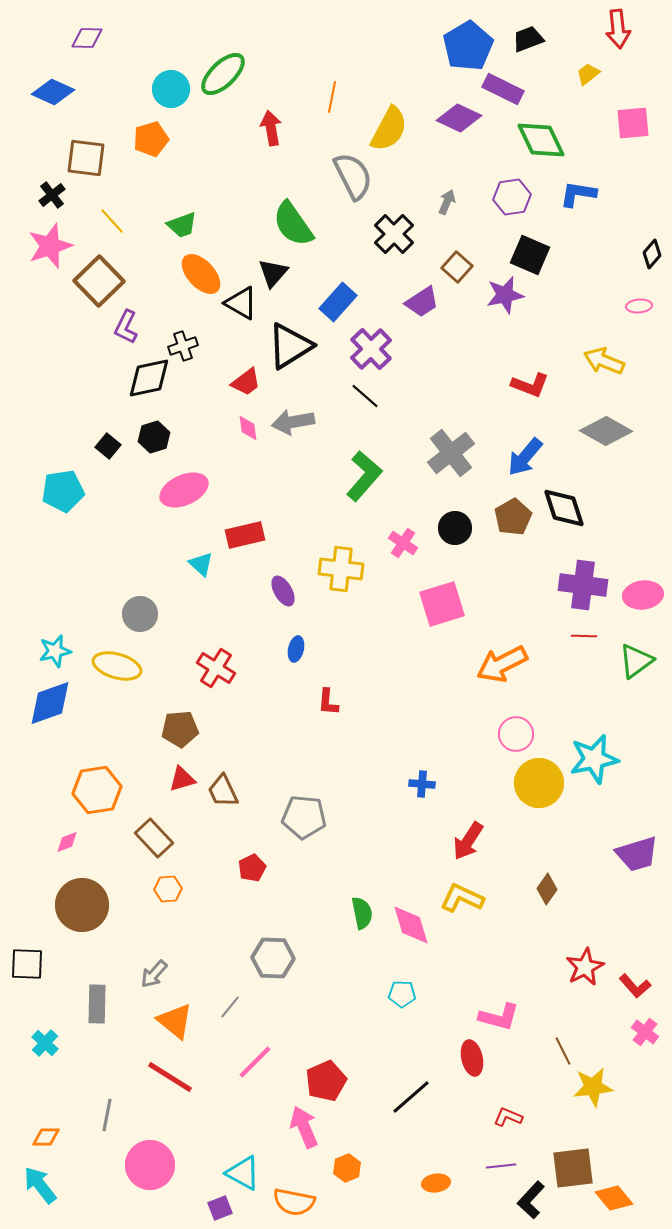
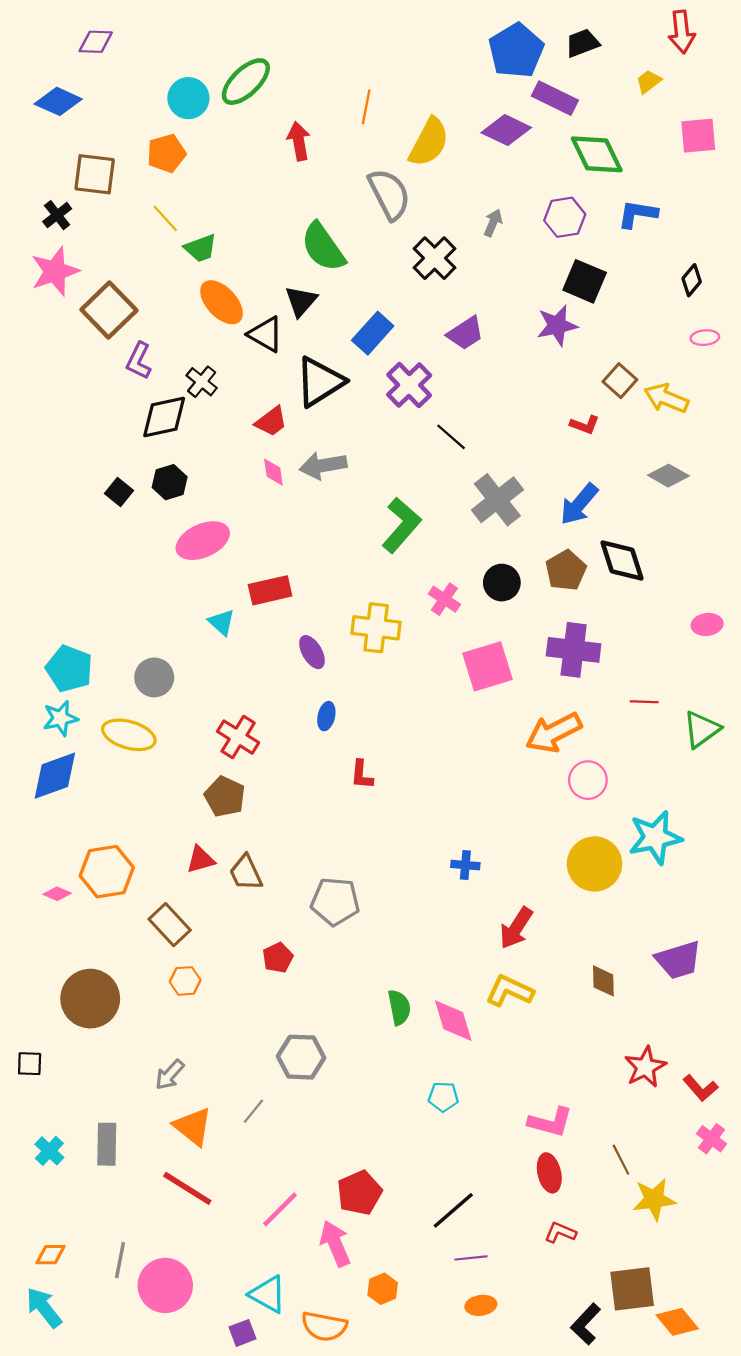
yellow line: (112, 221) -> (165, 218), moved
black diamond: (652, 254) -> (692, 280), moved
brown square: (457, 267) -> (620, 381), moved
black cross: (183, 346) -> (202, 382), turned -32
red L-shape: (530, 385) -> (585, 425), size x0.7
black line: (365, 396) -> (451, 437), moved
gray diamond: (606, 431) -> (668, 476), size x0.7
cyan pentagon: (63, 491) -> (69, 669), moved, turned 30
purple cross: (583, 585) -> (574, 650), moved
pink ellipse: (643, 595) -> (707, 624), moved, size x0.7
brown pentagon: (180, 729) -> (225, 797), moved, turned 30
pink circle: (516, 734) -> (588, 780), moved
pink diamond: (67, 842) -> (57, 894), moved, turned 45
purple trapezoid: (637, 854) -> (678, 960), moved
brown diamond: (547, 889) -> (603, 981), turned -36
black square: (27, 964) -> (30, 1064), size x0.7
gray rectangle: (97, 1004) -> (107, 1144), moved
red ellipse: (472, 1058) -> (549, 1173), moved
pink line: (255, 1062) -> (280, 1209), moved
gray line: (107, 1115) -> (120, 1260), moved
purple line: (501, 1166) -> (471, 1258), moved

